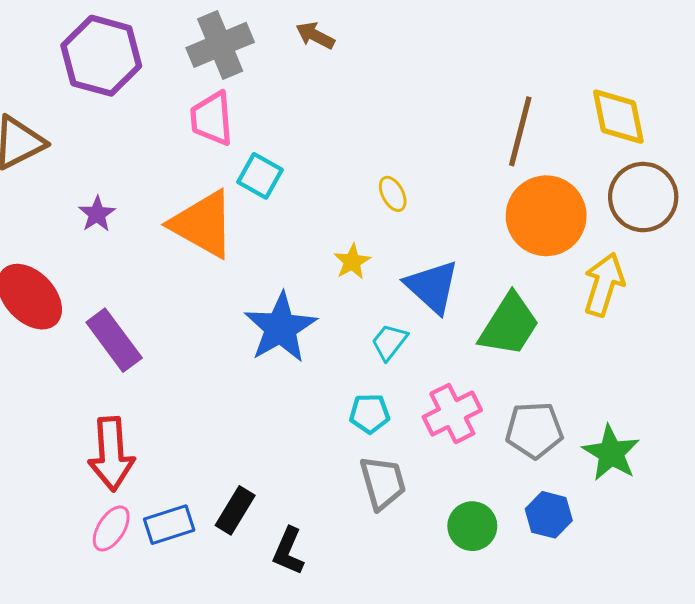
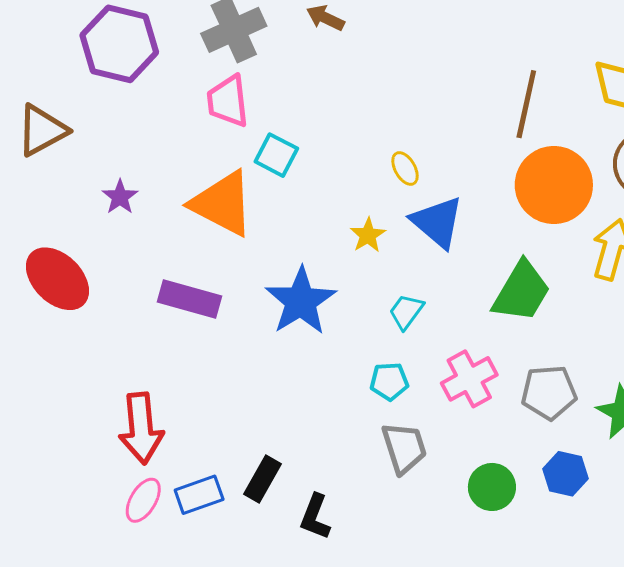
blue triangle: (432, 287) -> (437, 222), moved
purple rectangle: (114, 340) -> (189, 299), moved, turned -36

